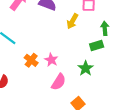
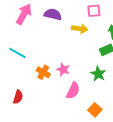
yellow arrow: (72, 21) -> (80, 29), turned -105

